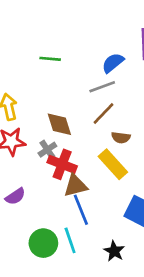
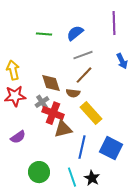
blue semicircle: (113, 63) -> (75, 33), moved
brown semicircle: (121, 138) -> (73, 93), moved
blue line: (81, 210) -> (82, 147), moved, turned 35
cyan line: (70, 240) -> (72, 177), moved

